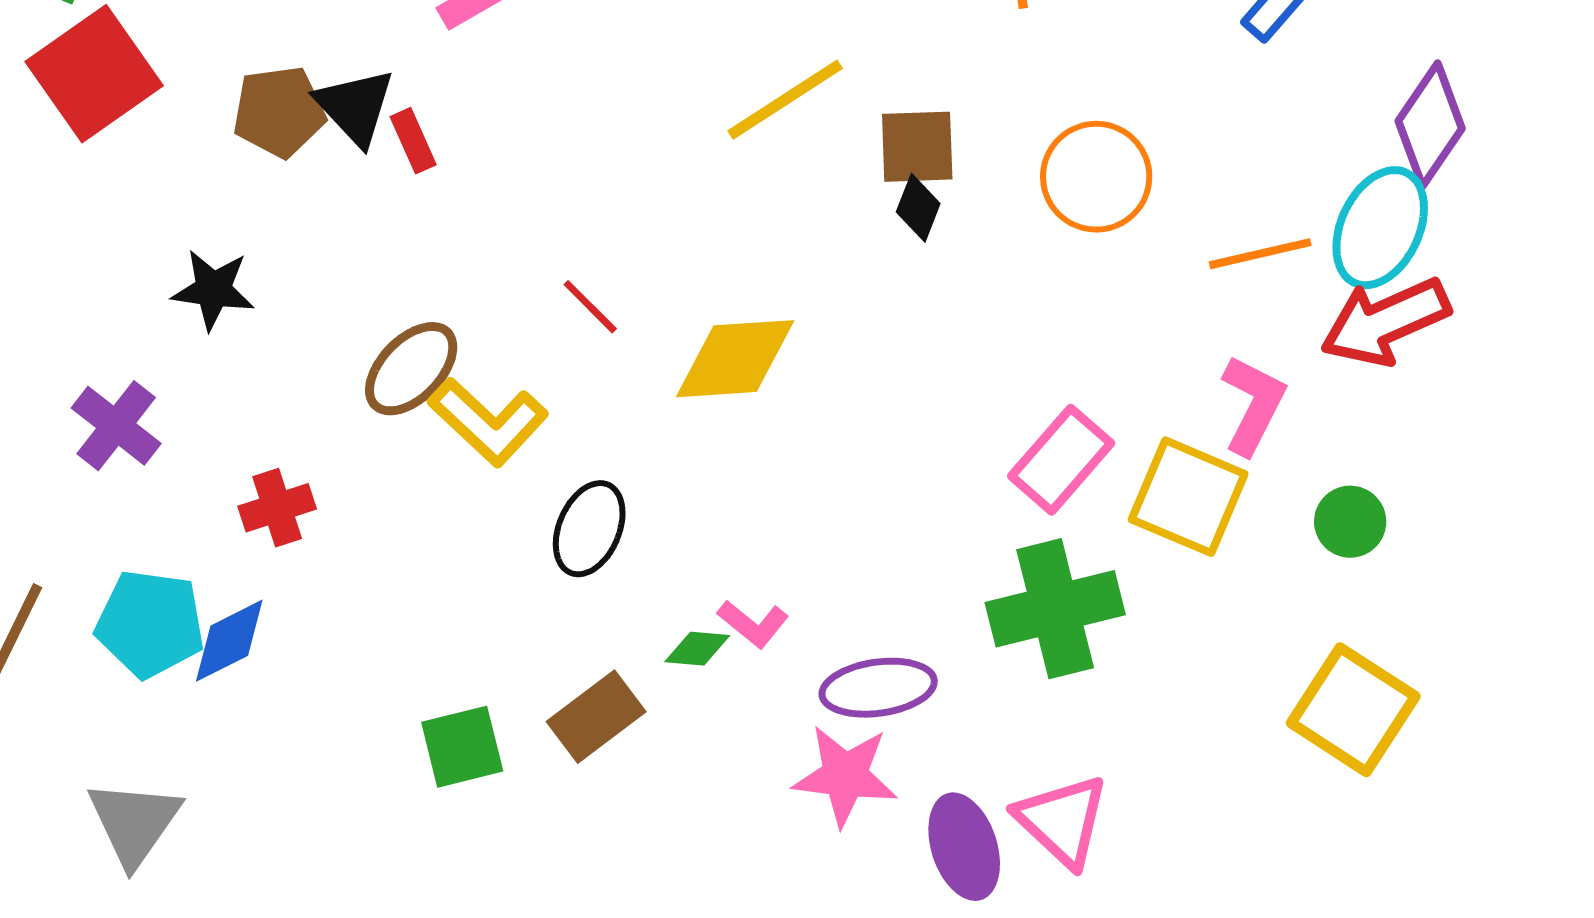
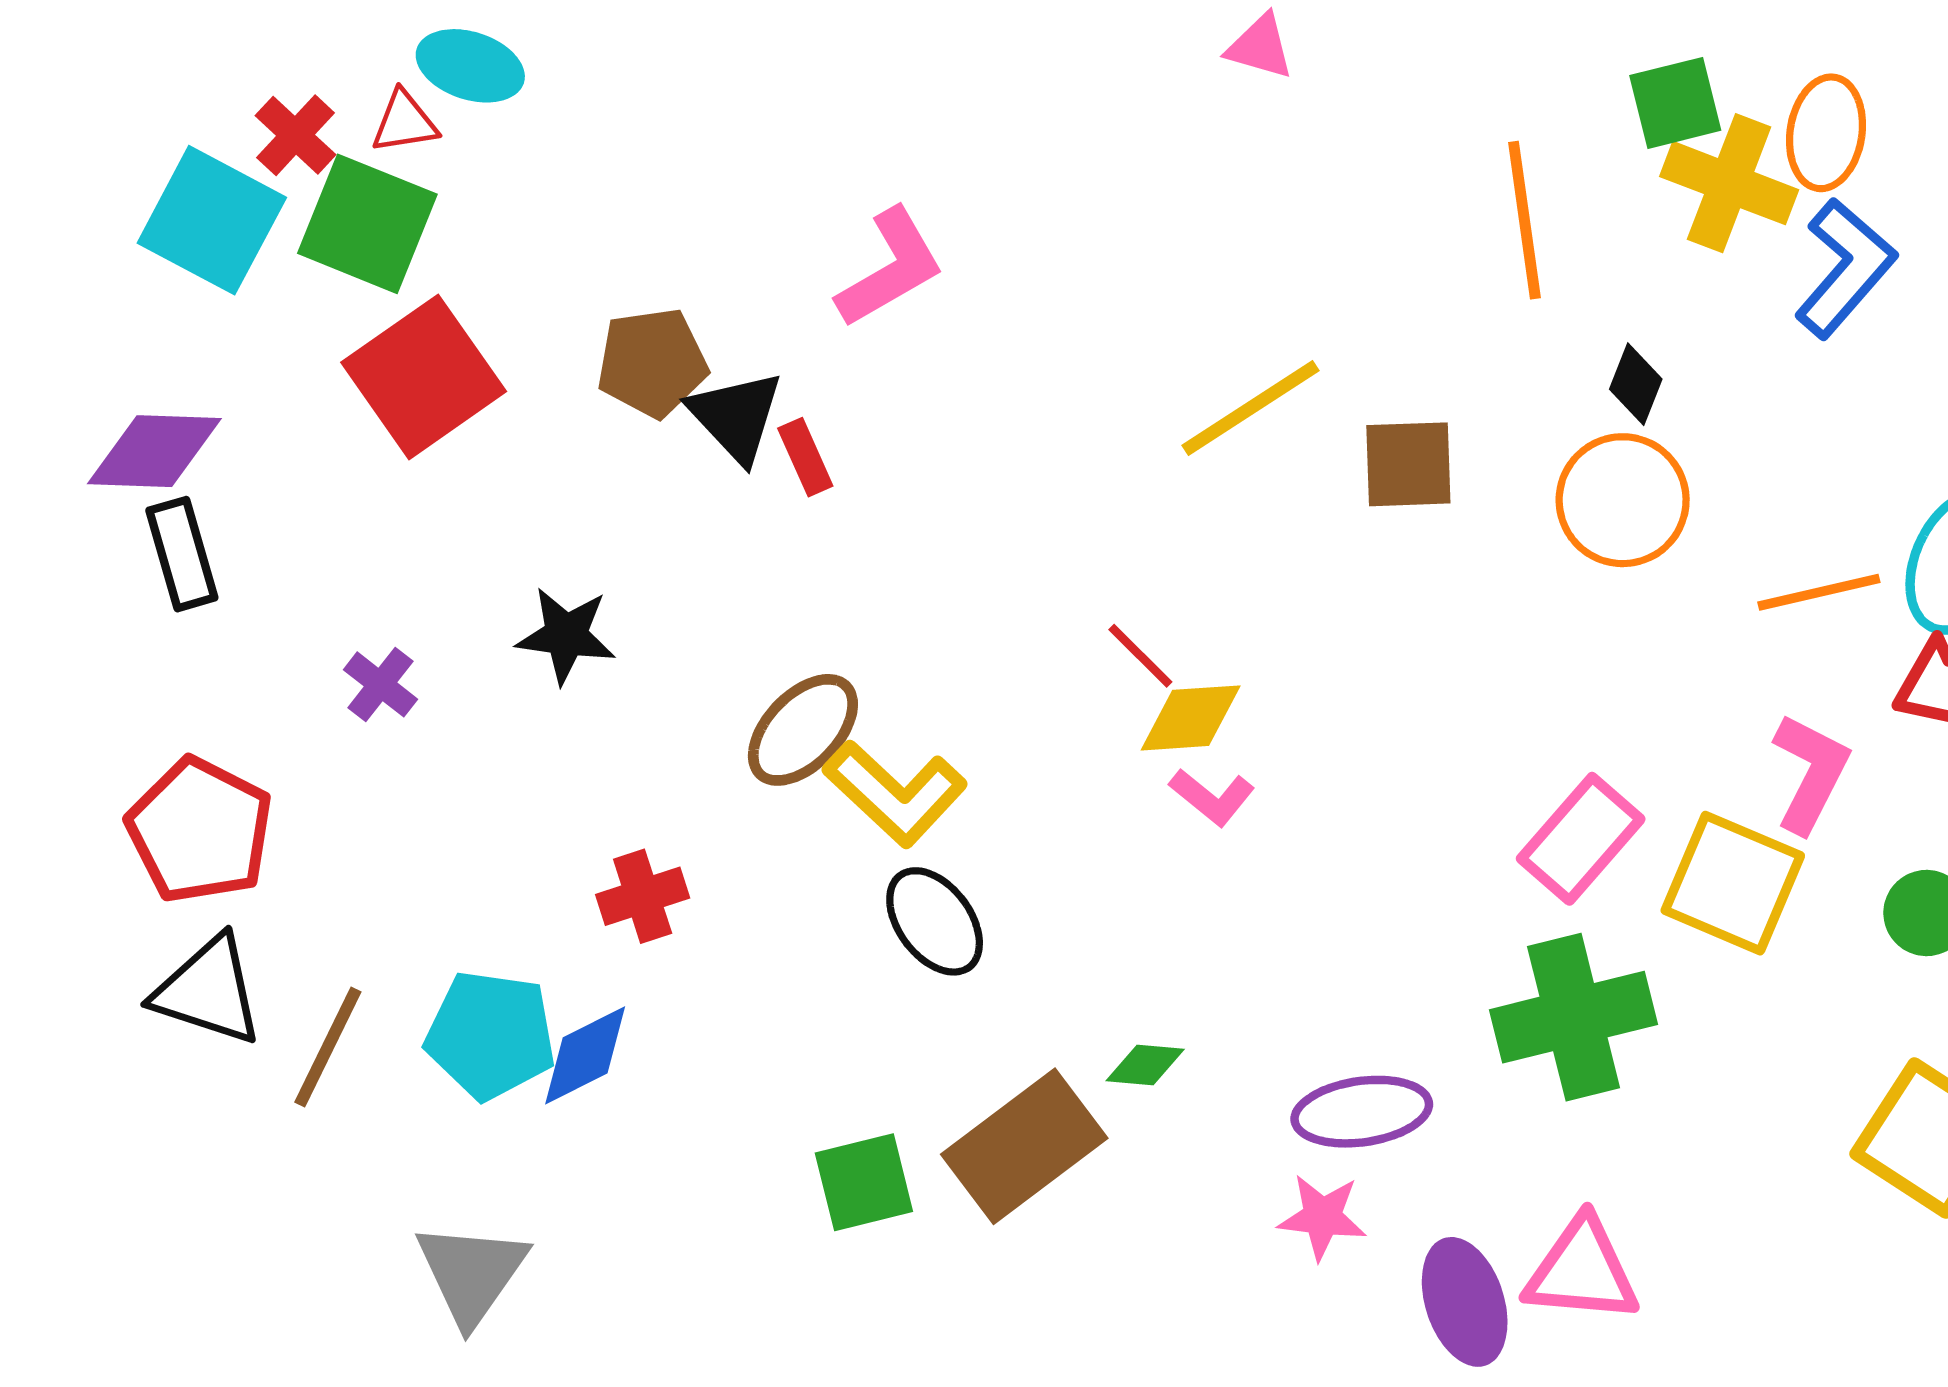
brown pentagon: (279, 112) -> (652, 363), moved
black diamond: (918, 208) -> (1636, 384), moved
red line: (590, 307) -> (1140, 656), moved
yellow diamond: (735, 359) -> (1191, 718), size x0.7
purple cross: (116, 426) -> (381, 684), moved, size x0.7
black ellipse: (589, 529) -> (935, 921), moved, turned -60
pink L-shape: (753, 624) -> (1212, 797), moved
brown rectangle: (596, 717) -> (1024, 1146), size x1.4
pink star: (845, 776) -> (1322, 1217), size x0.7
pink triangle: (1062, 821) -> (1582, 1271), turned -38

